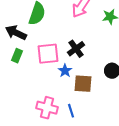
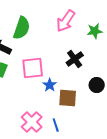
black cross: (76, 49) -> (75, 59), moved
pink cross: (47, 108) -> (32, 122), turned 30

